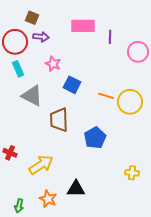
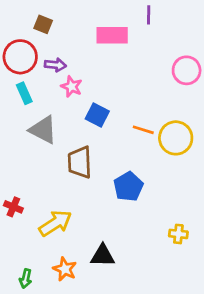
purple arrow: (41, 37) -> (55, 65), moved
purple line: (110, 37) -> (149, 15), moved

